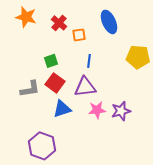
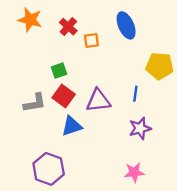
blue line: (89, 61) -> (135, 94), moved
pink star: (97, 110) -> (134, 172), moved

